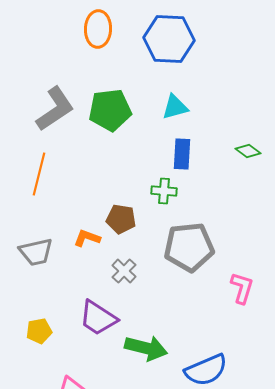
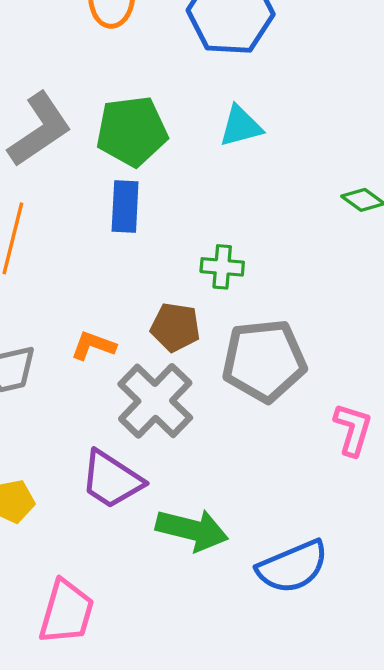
blue rectangle: (182, 154) -> (125, 207), moved
brown pentagon: (121, 219) -> (175, 327), moved
gray cross: (124, 271) -> (155, 401), size x1.8

